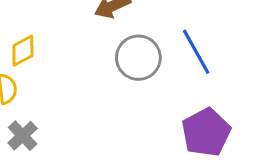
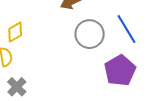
purple pentagon: (206, 132) -> (120, 70), moved

